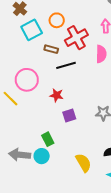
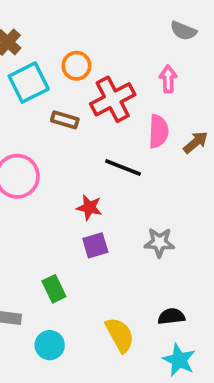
black line: (66, 65) -> (123, 167), moved, turned 36
red star: (57, 95) -> (89, 207), moved
cyan circle: (42, 156) -> (50, 345), moved

